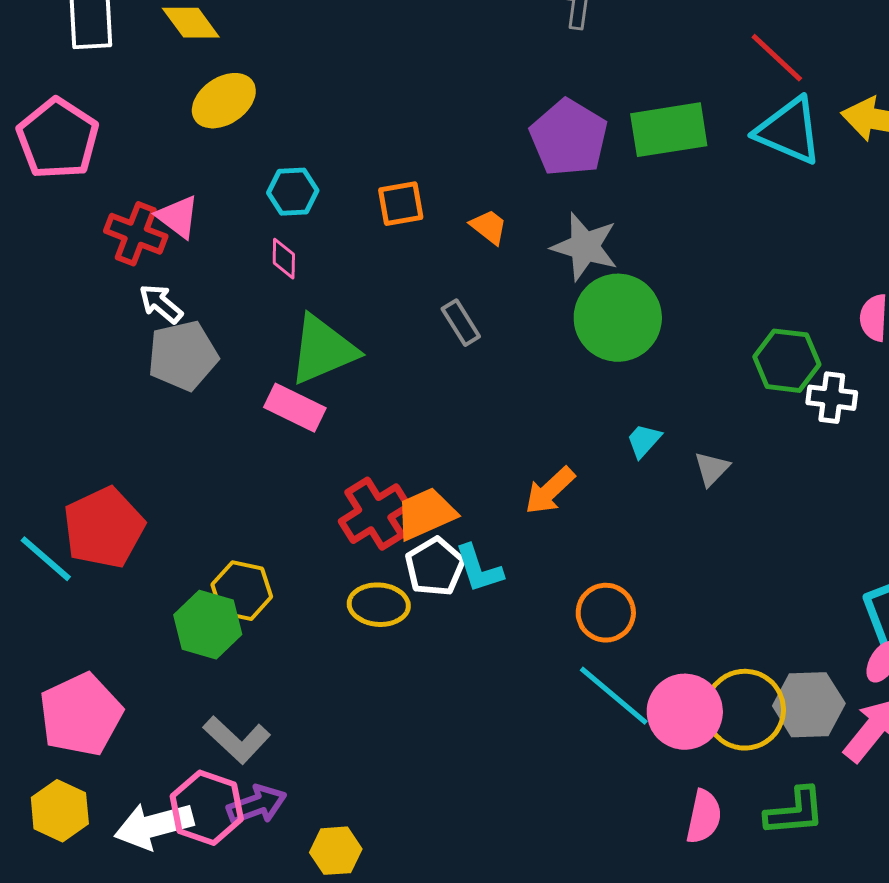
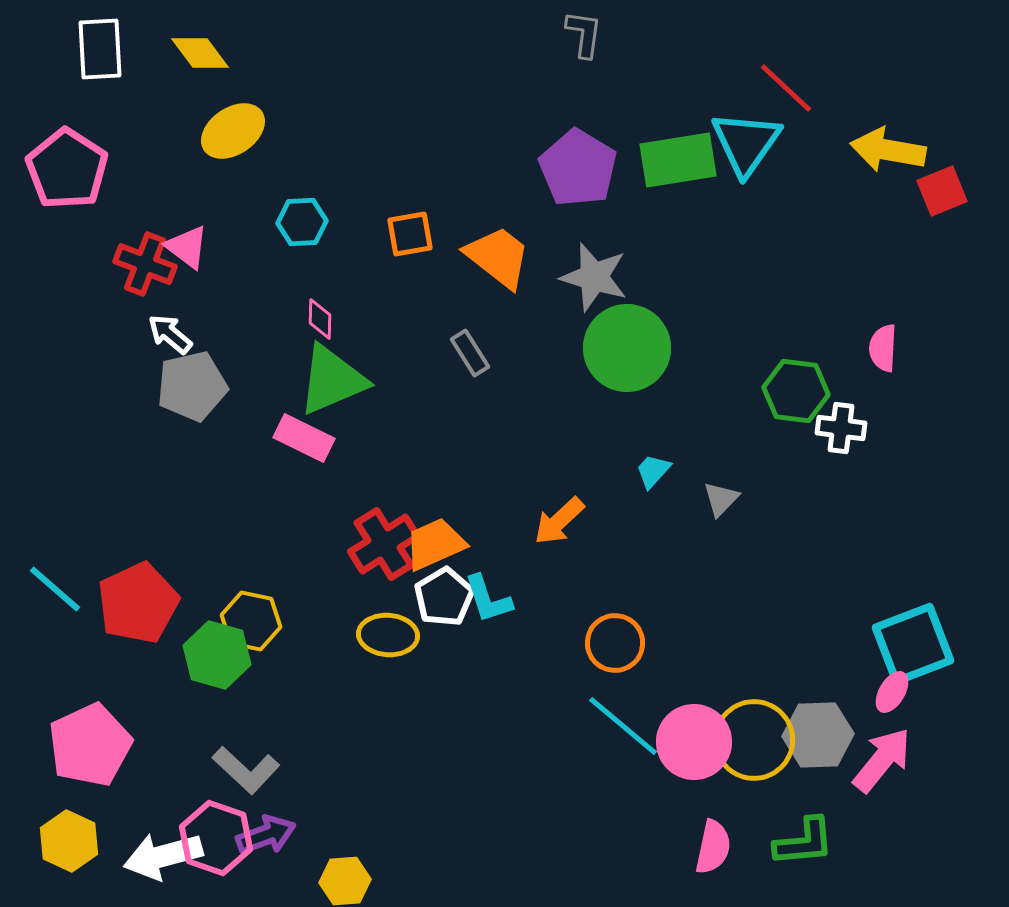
cyan triangle: (789, 131) -> (746, 143), moved, turned 42
orange trapezoid: (489, 227) -> (498, 257), size x1.8
pink diamond: (284, 259) -> (320, 319), moved
red pentagon: (104, 528) -> (138, 603), moved

